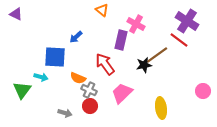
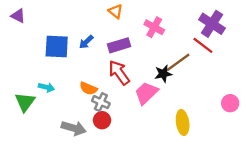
purple rectangle: (121, 40) -> (119, 45), moved, turned 60
blue square: (55, 57) -> (57, 46), moved
pink trapezoid: (122, 93) -> (146, 93), moved
gray arrow: (65, 113) -> (74, 128), size x1.5

